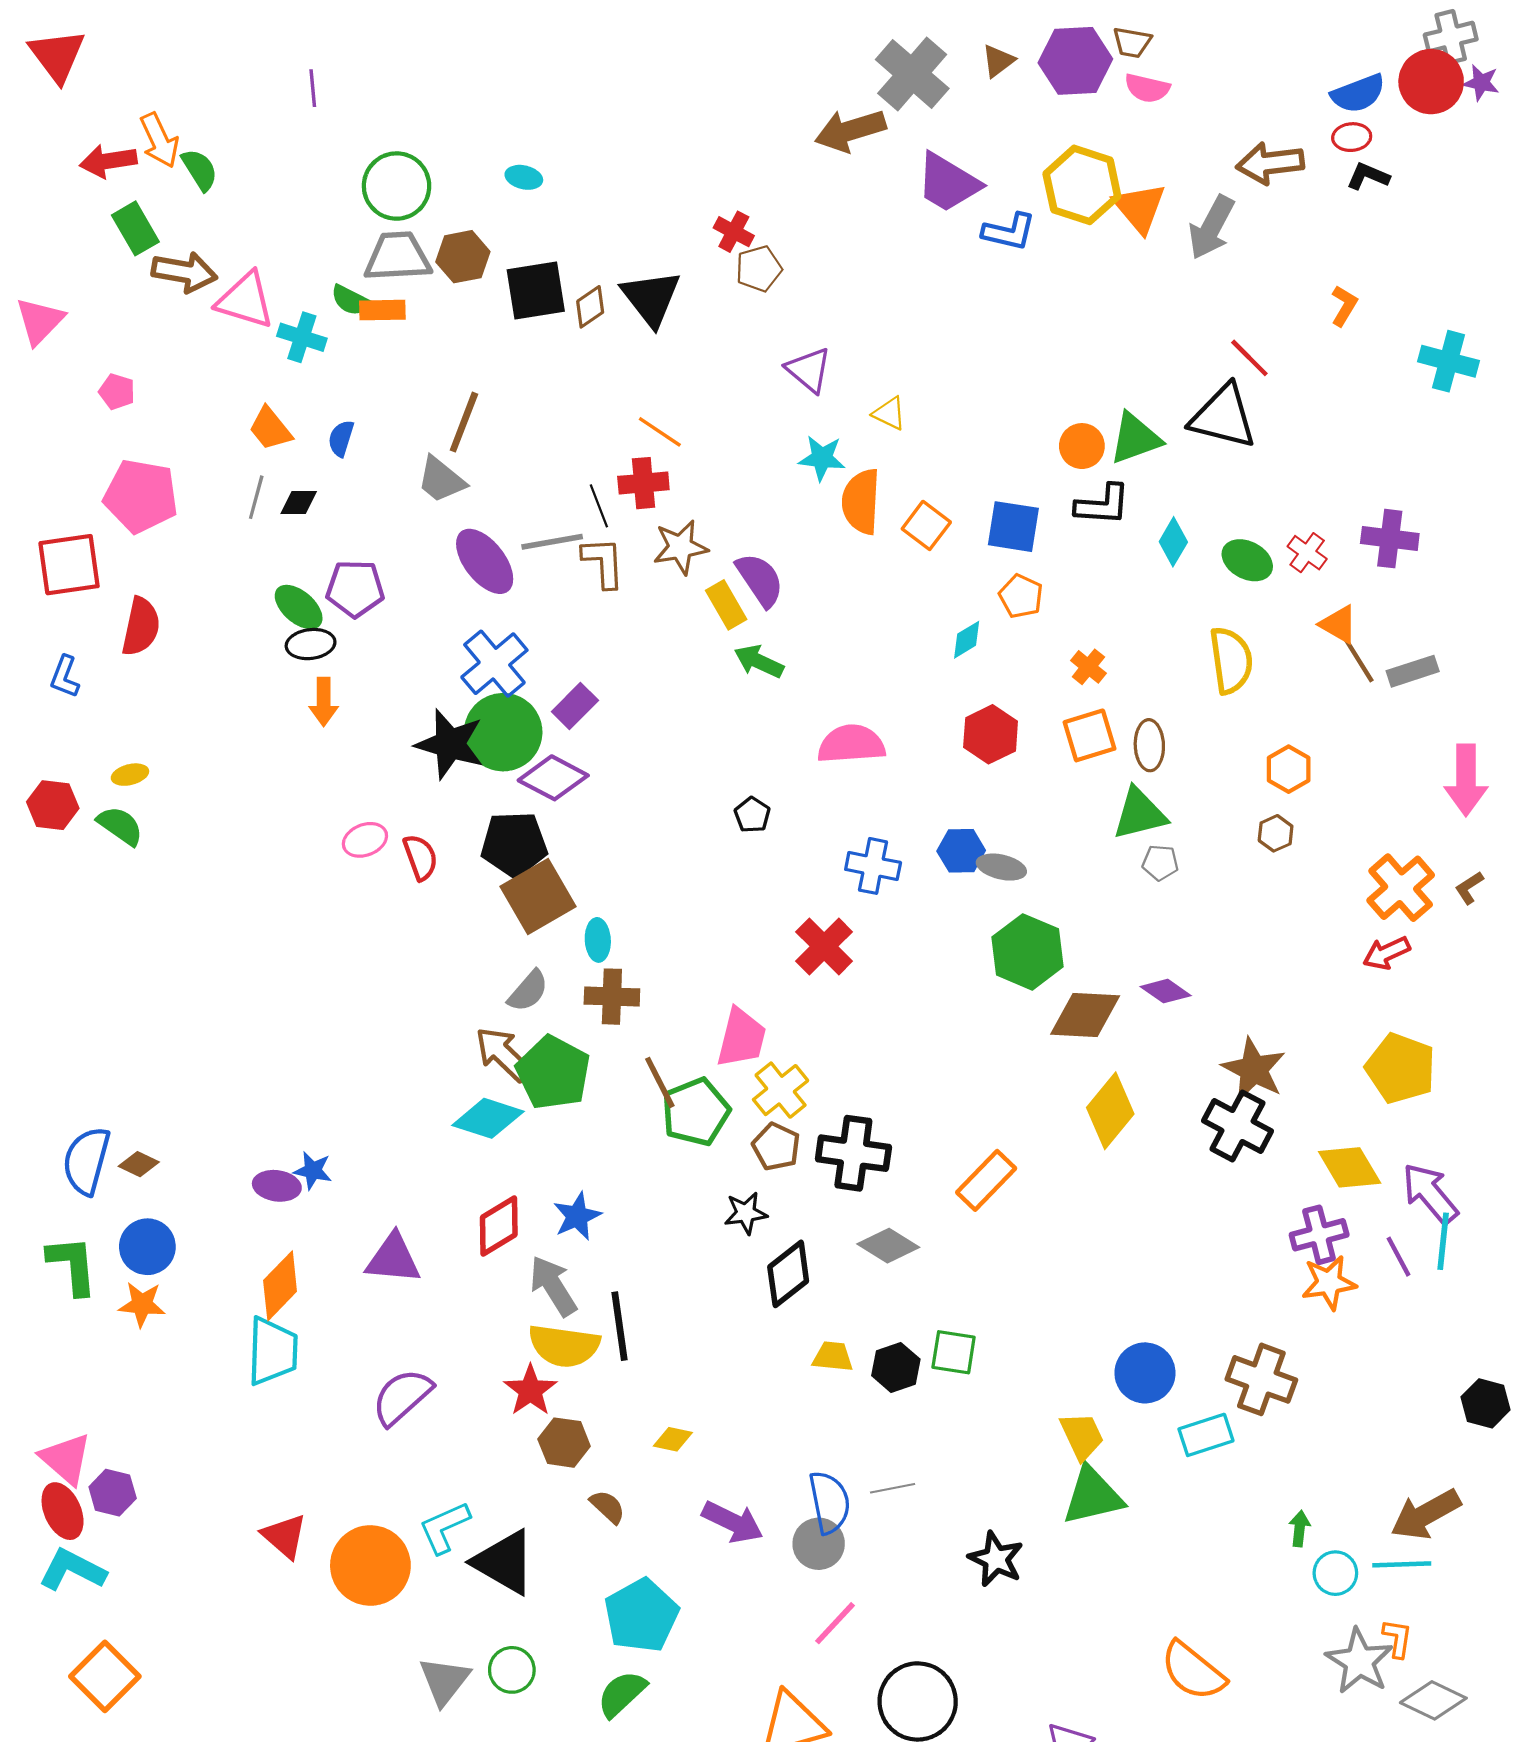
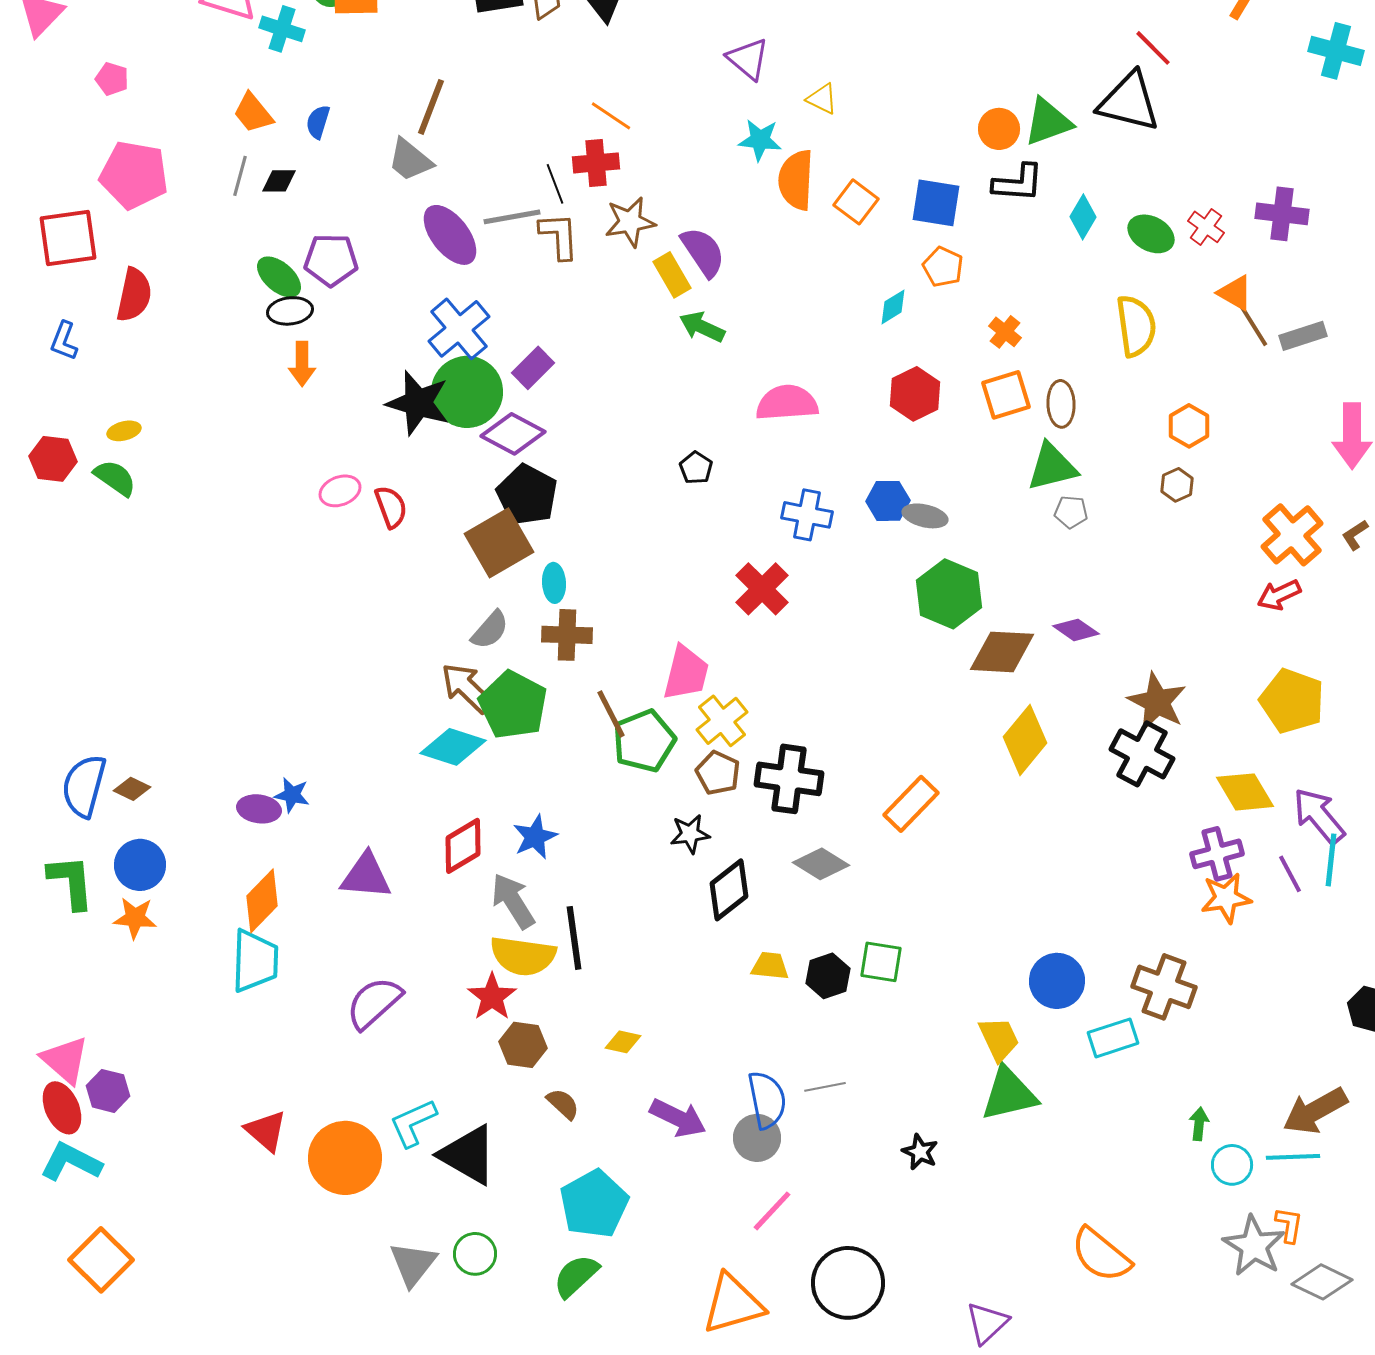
black pentagon: (514, 844) -> (527, 495), moved, turned 30
black star: (996, 1559) -> (920, 1152), size x0.7

